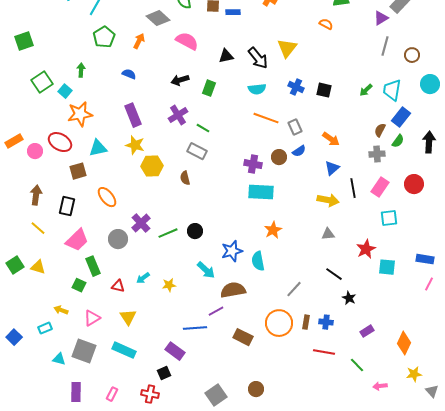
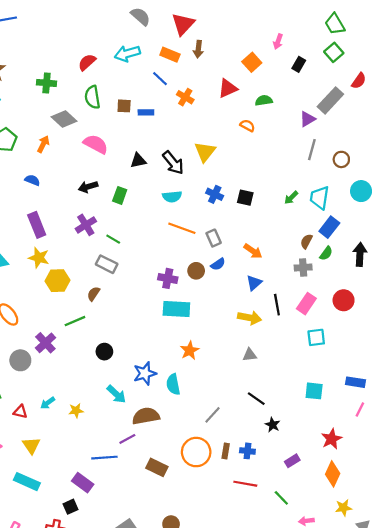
brown semicircle: (185, 178) -> (93, 294), turned 48
green line: (168, 233) -> (75, 321), moved
red star: (366, 249) -> (332, 439), moved

